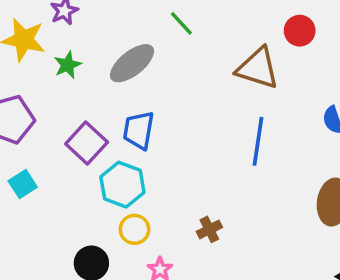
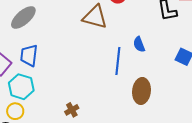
blue line: (258, 141) -> (118, 61), moved
yellow circle: (134, 229) -> (15, 111), moved

